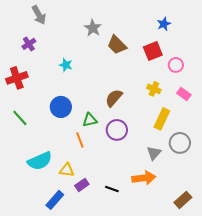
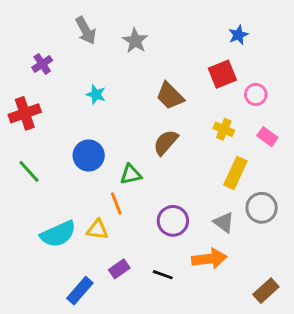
gray arrow: (39, 15) -> (86, 31), moved
brown trapezoid: (117, 45) -> (170, 96), moved
purple circle: (117, 130) -> (173, 221), moved
gray triangle: (154, 153) -> (224, 222), turned -35
yellow triangle: (67, 170) -> (97, 230), moved

